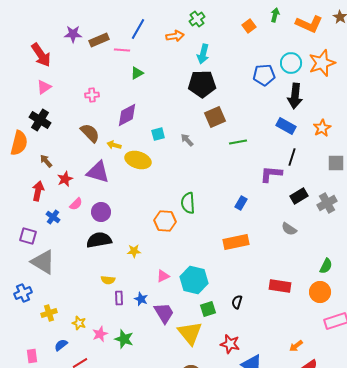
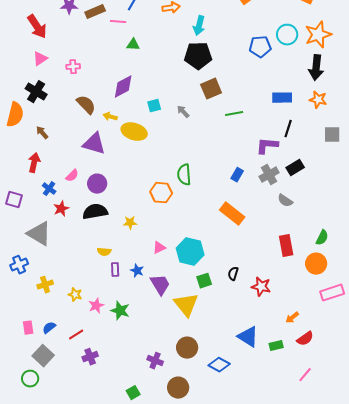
green triangle: (137, 73) -> (133, 45), turned 32
pink cross: (92, 95) -> (73, 67), moved
black arrow: (295, 96) -> (316, 68), moved
blue rectangle: (286, 126) -> (282, 98), turned -30
orange star: (322, 128) -> (318, 100), turned -30
red star: (65, 179) -> (61, 209), moved
gray cross: (327, 203) -> (269, 175), moved
purple square: (28, 236) -> (14, 200), moved
orange rectangle: (236, 242) -> (232, 214), turned 50
red rectangle: (280, 286) -> (286, 246), moved, turned 70
red star: (230, 344) -> (261, 287), moved
blue semicircle: (61, 345) -> (49, 328), moved

